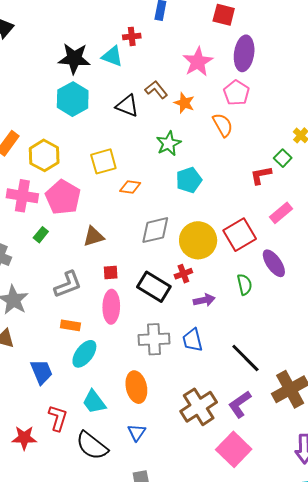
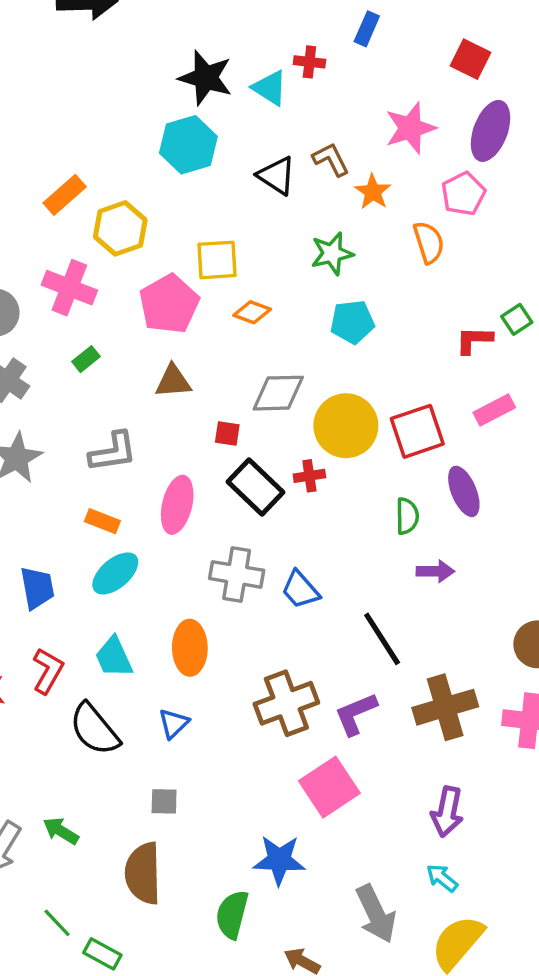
pink pentagon: (63, 197) -> (169, 304), moved
red square: (111, 273) -> (227, 433), moved
purple arrow: (204, 300) -> (435, 571), moved
blue trapezoid: (193, 340) -> (300, 590), turned -40

